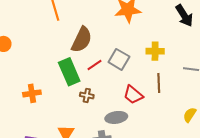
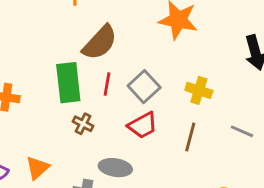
red line: (94, 65) -> (107, 84), turned -63
red trapezoid: (133, 95) -> (143, 125), moved, turned -85

